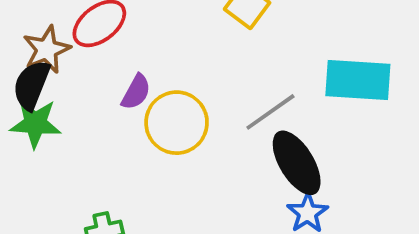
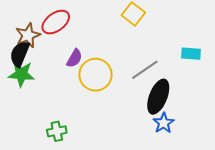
cyan rectangle: (358, 80) -> (191, 54), size x0.6
black ellipse: (297, 163) -> (158, 97), turned 52

